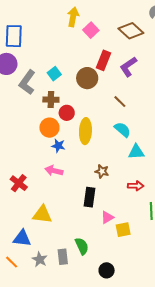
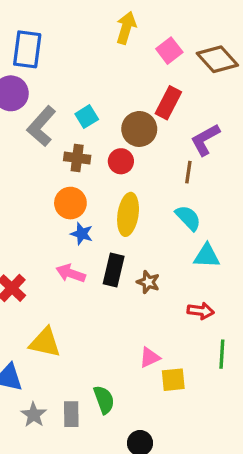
pink square: (91, 30) -> (169, 51), moved
purple L-shape: (128, 67) -> (205, 140), moved
brown line: (120, 102) -> (188, 172), turned 48
red circle: (67, 113) -> (121, 161), moved
black rectangle: (90, 197) -> (114, 270), moved

